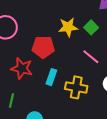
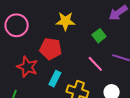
yellow star: (68, 27) -> (65, 21), moved

